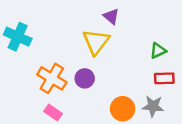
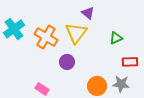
cyan cross: (18, 37) -> (14, 29), turned 30
green triangle: (158, 51) -> (116, 38), moved
orange cross: (52, 78) -> (46, 37), moved

